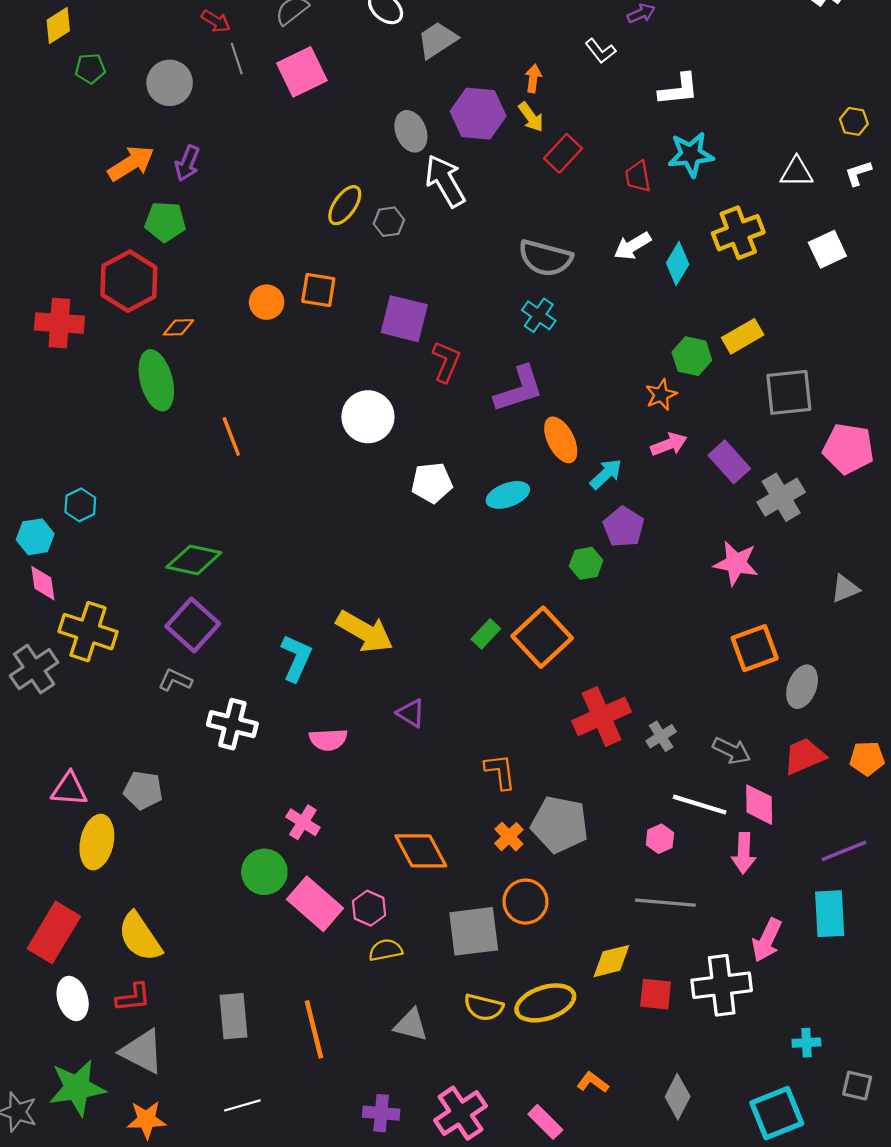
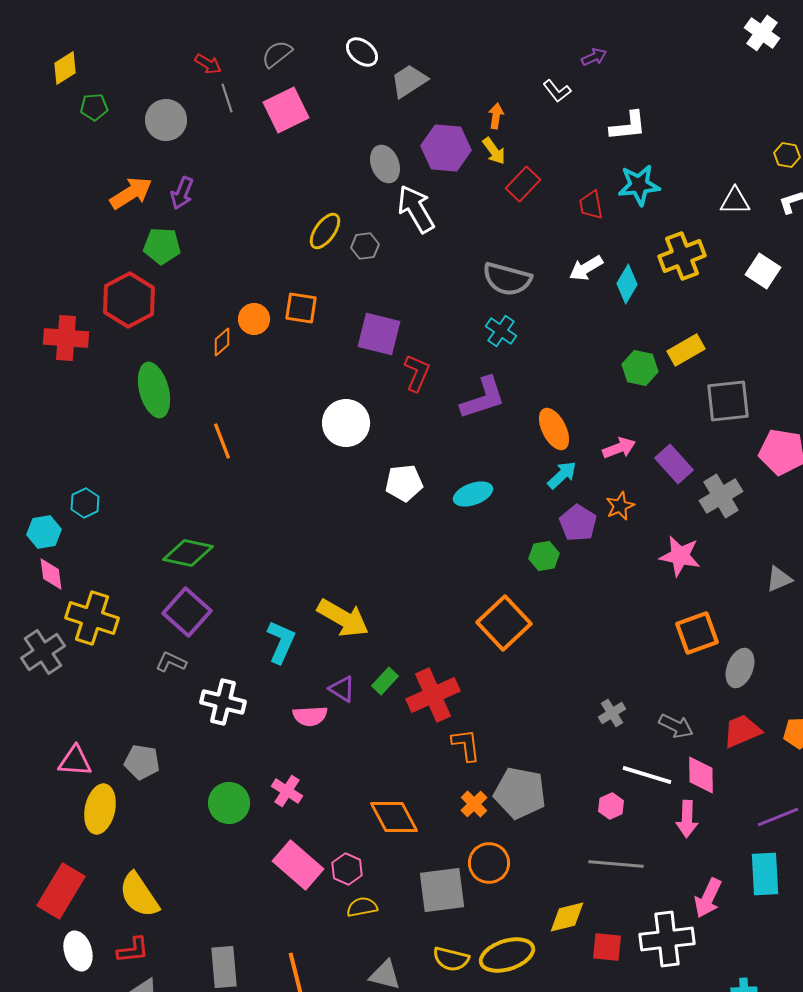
white square: (827, 249) -> (763, 271), turned -32
orange diamond: (178, 327) -> (222, 342), moved, turned -40
orange star: (661, 395) -> (620, 506), moved
orange ellipse: (561, 440) -> (554, 429), moved
green rectangle: (486, 634) -> (385, 681), moved
purple triangle: (411, 713) -> (342, 689), moved
red cross: (602, 716) -> (433, 695), moved
green circle: (264, 872) -> (229, 803), moved

